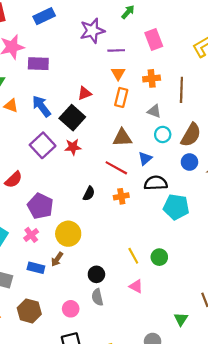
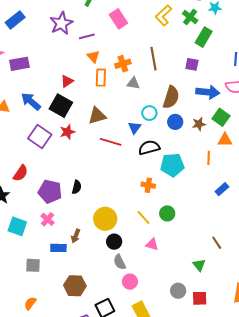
orange cross: (152, 78) -> (123, 64), moved
cyan circle: (163, 134) -> (149, 113), moved
brown triangle: (122, 138) -> (97, 116), moved
black semicircle: (89, 194) -> (77, 187), moved
orange cross: (121, 196) -> (148, 185), moved, turned 32
yellow circle: (68, 234) -> (105, 219), moved
pink circle: (71, 309) -> (130, 282), moved
brown hexagon: (29, 311) -> (75, 286), moved

